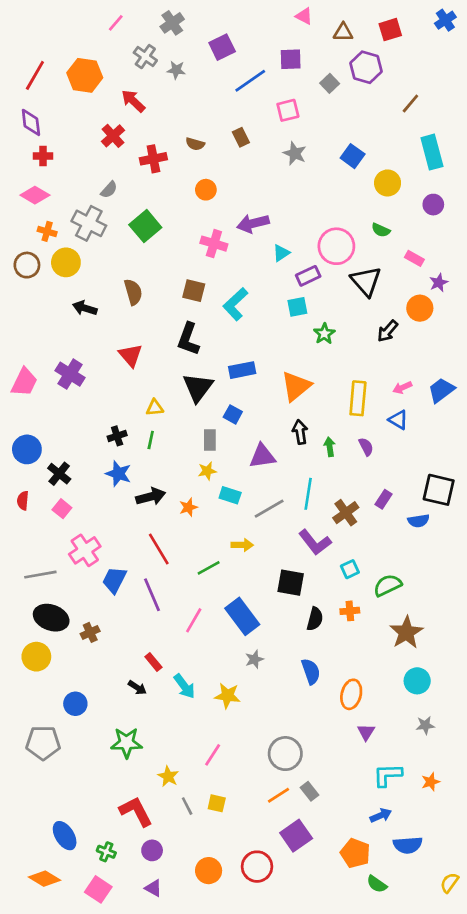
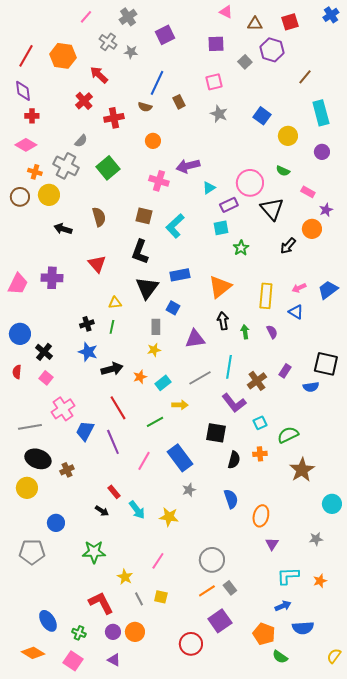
blue line: (250, 81) -> (157, 83), moved, turned -30
purple cross: (70, 374) -> (52, 278), turned -30
cyan rectangle: (230, 495) -> (163, 383), moved, turned -56
cyan circle: (417, 681) -> (332, 504), moved
orange circle: (209, 871) -> (135, 632), moved

